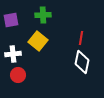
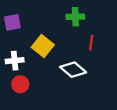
green cross: (43, 15) -> (75, 17), moved
white diamond: (82, 62) -> (73, 70), moved, turned -60

